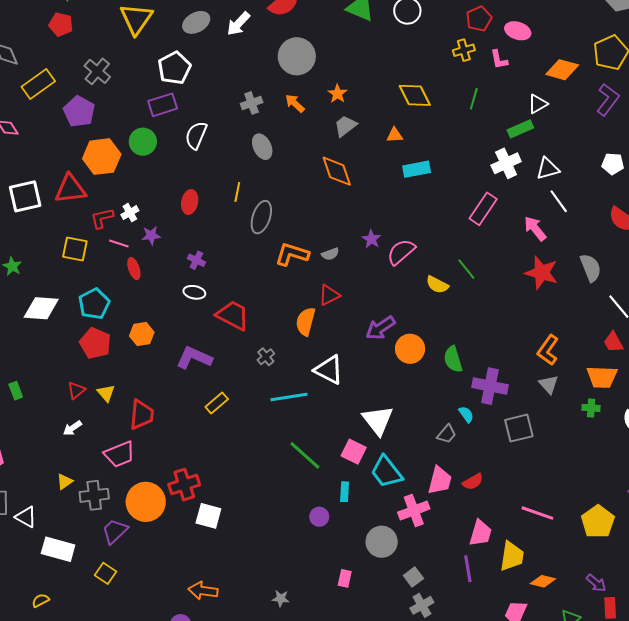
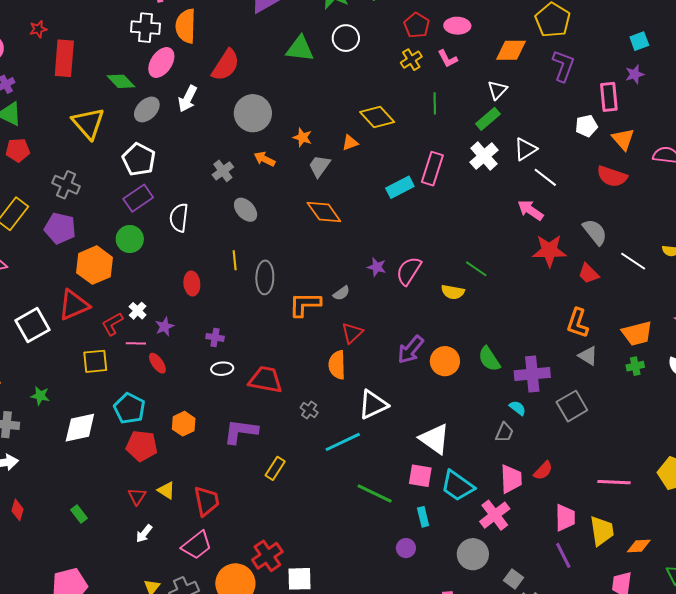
orange triangle: (395, 135) -> (350, 143), moved
pink rectangle: (483, 209) -> (432, 169), moved
red trapezoid: (613, 342) -> (589, 274), moved
white triangle: (329, 370) -> (373, 404), turned -36

